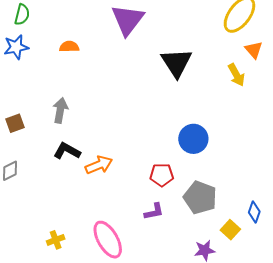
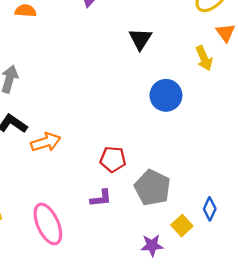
black triangle: (176, 63) -> (140, 39), size x0.7
blue circle: (193, 139) -> (166, 95), moved

